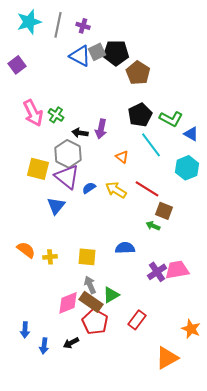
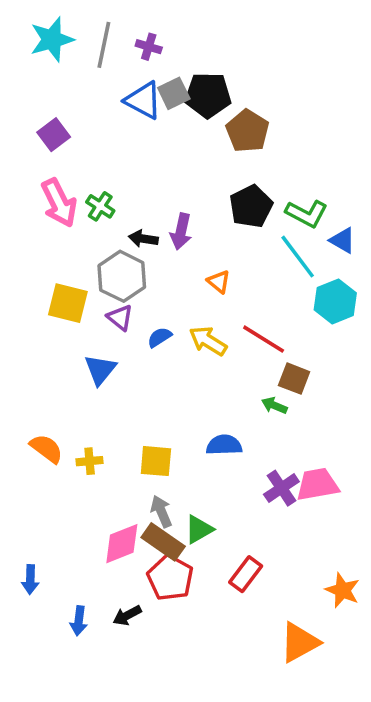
purple square: (17, 65) -> (54, 135), moved
cyan line: (151, 145) -> (298, 257), moved
purple triangle: (67, 177) -> (120, 318), size x0.6
blue arrow: (25, 330) -> (30, 580), moved

